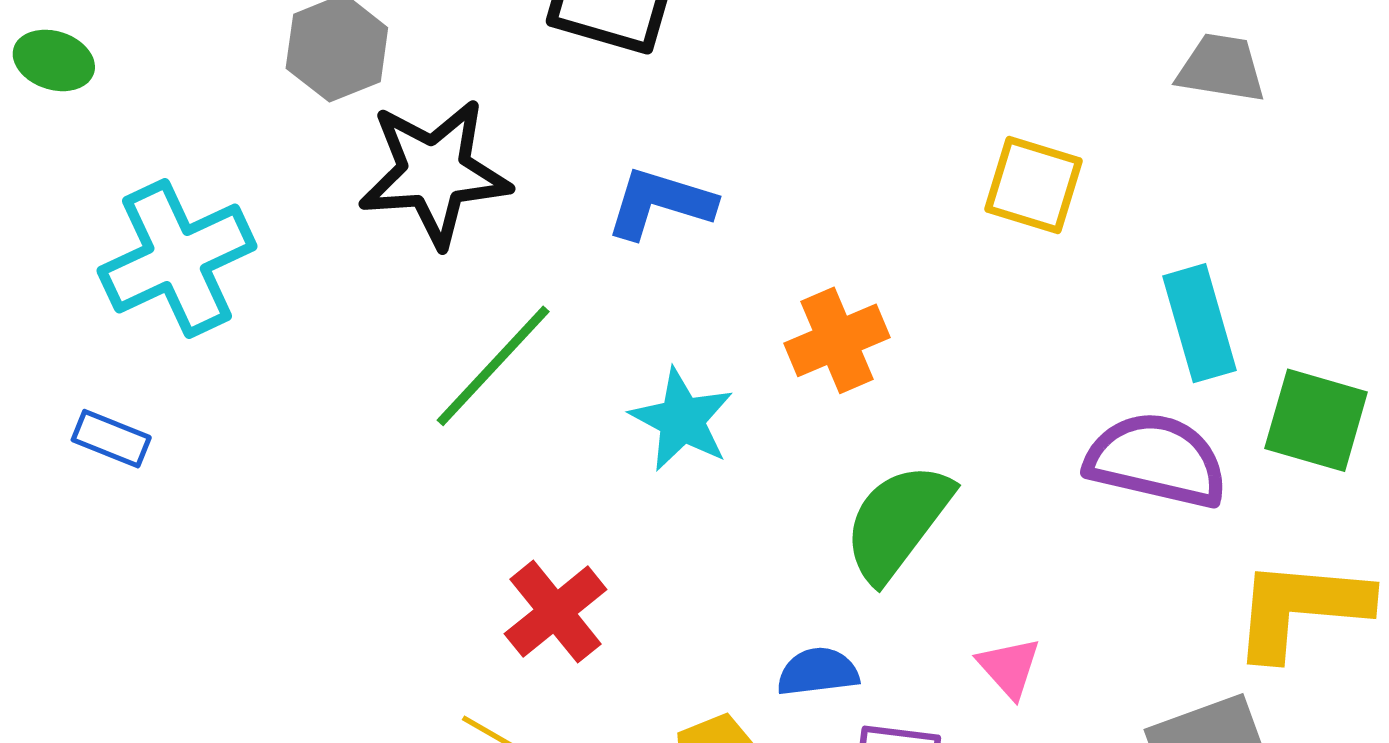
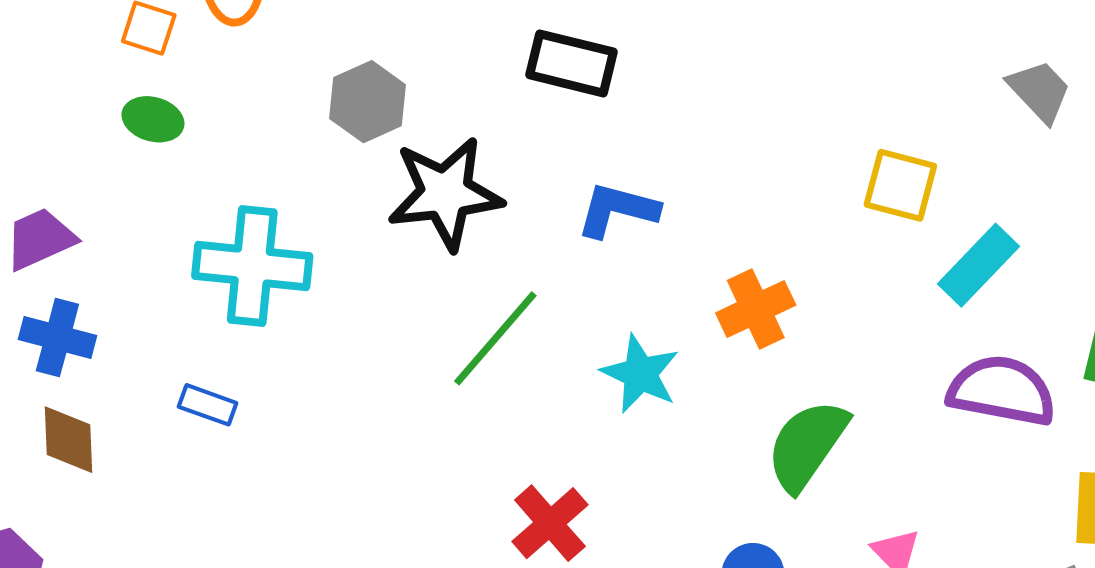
gray trapezoid: (1221, 68) -> (1040, 91), turned 40
cyan cross: (177, 259) -> (252, 266), turned 33
cyan rectangle: (1199, 323) -> (978, 265), moved, turned 62

